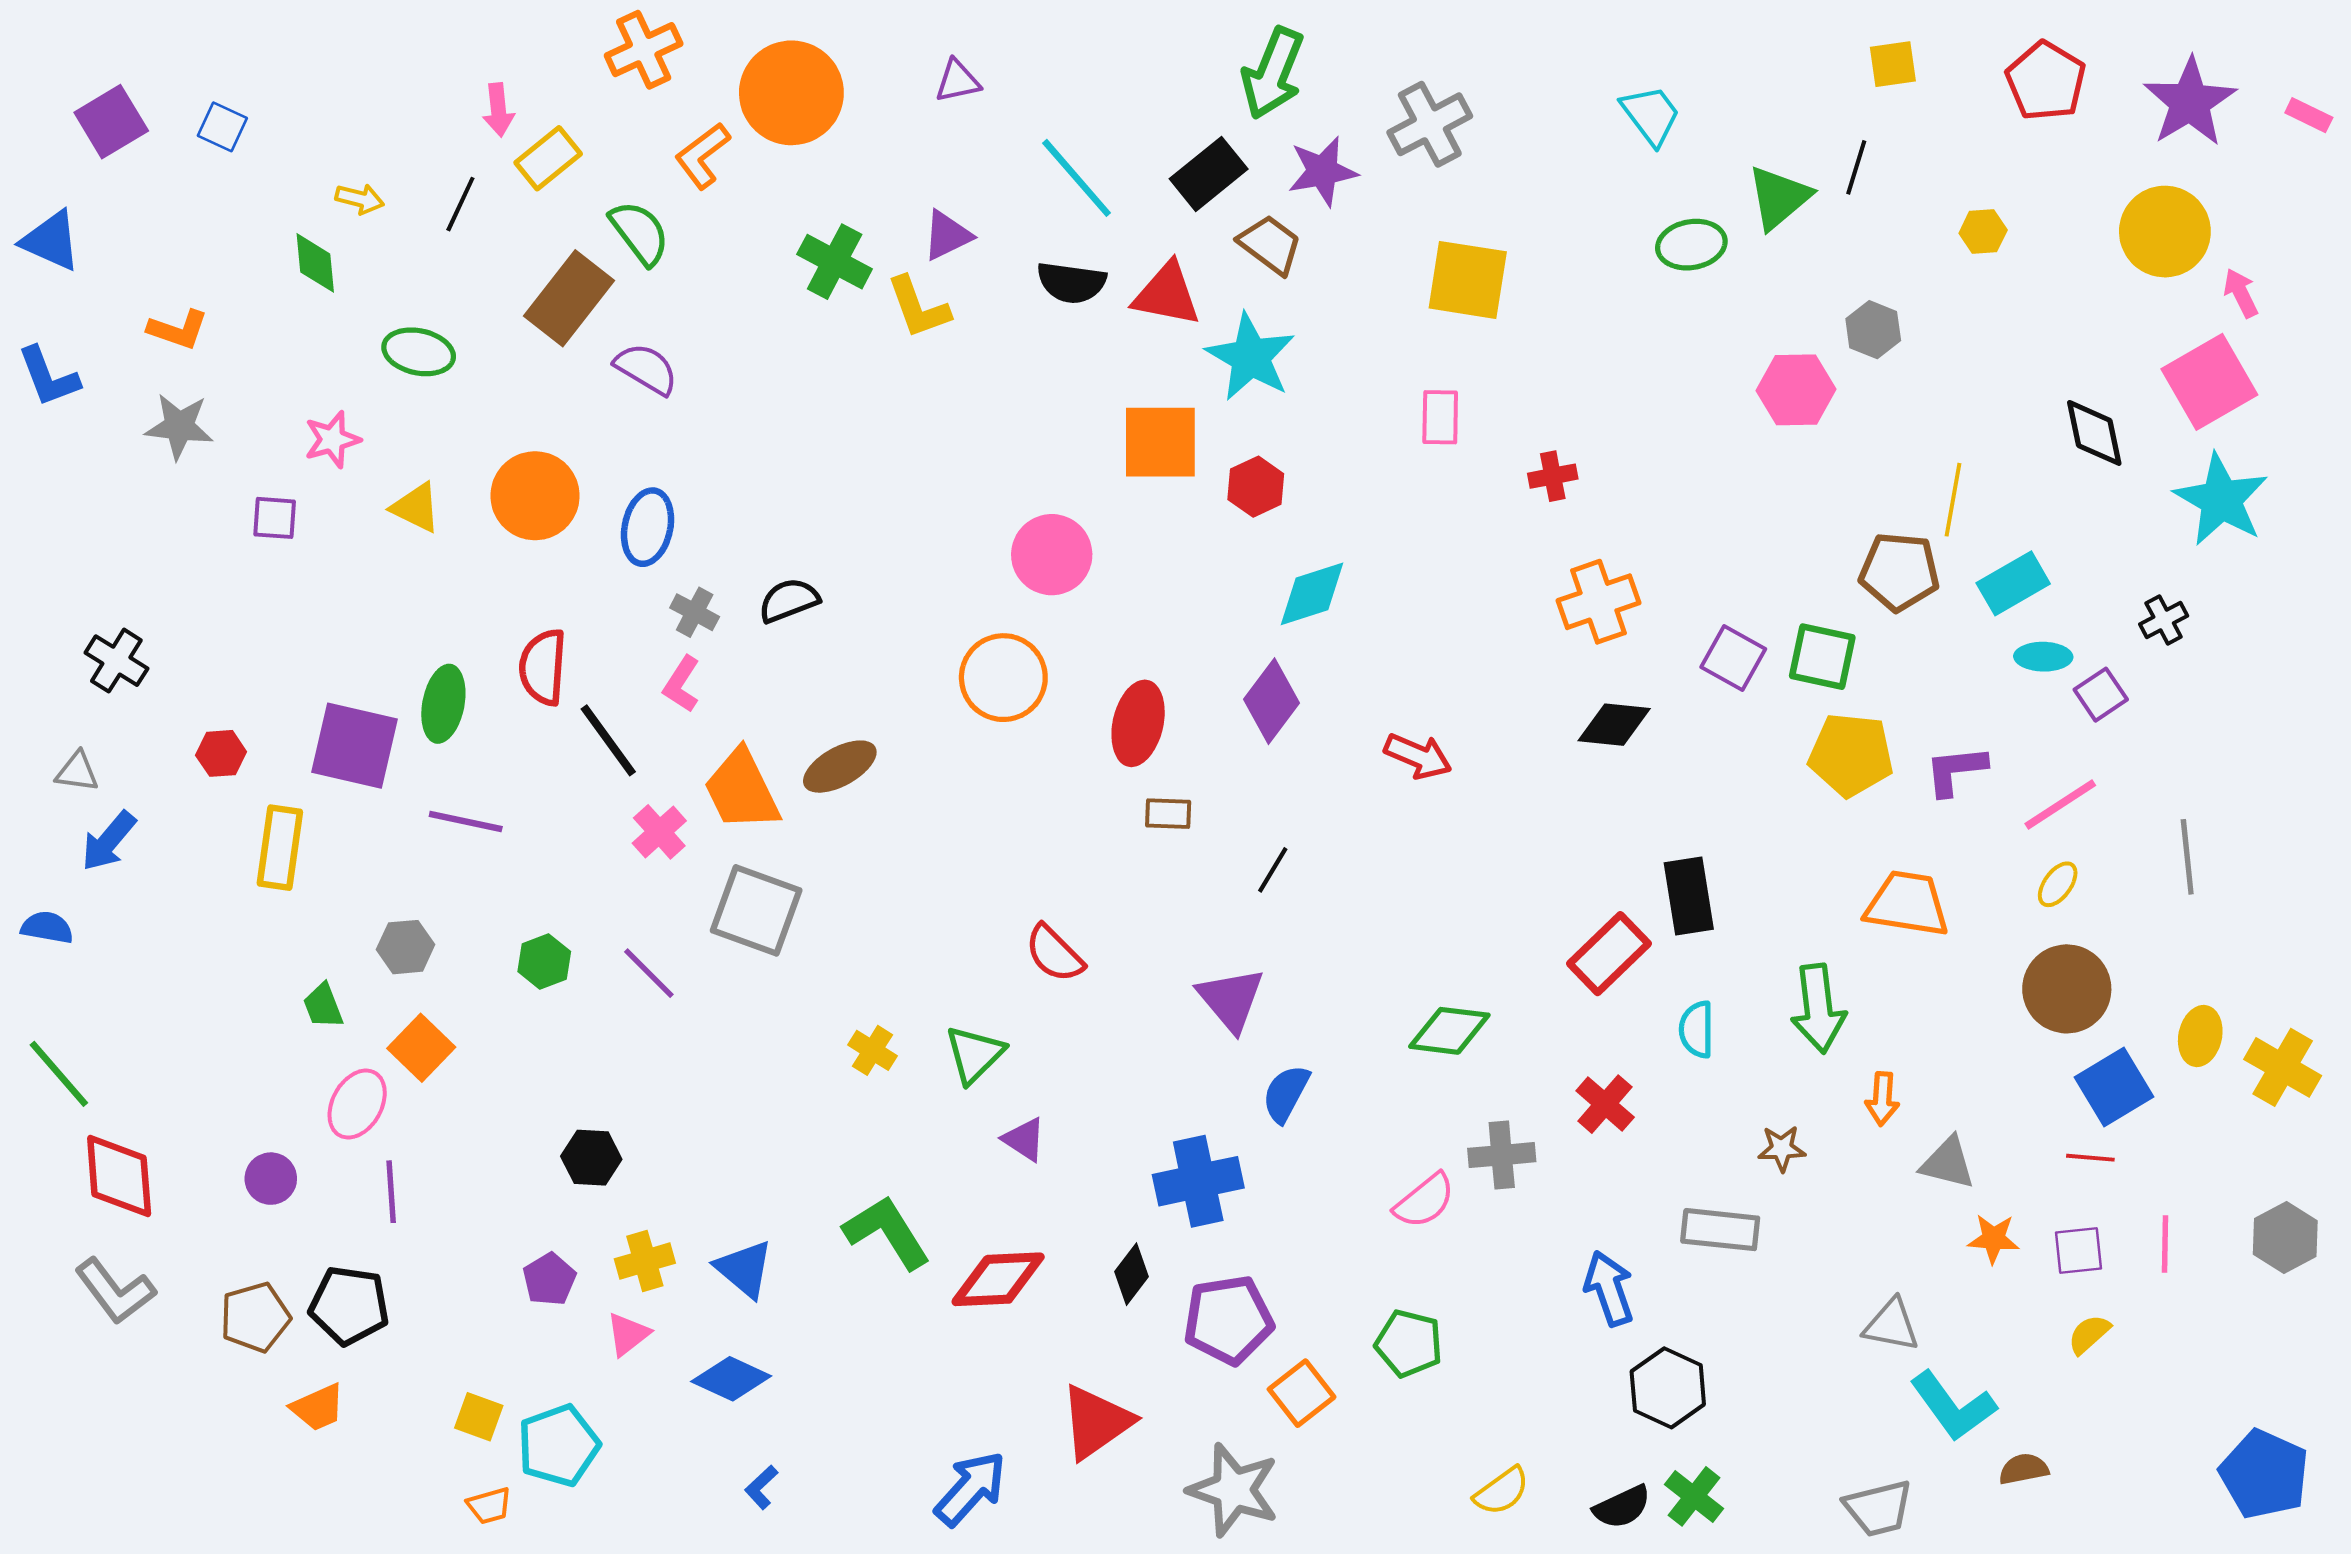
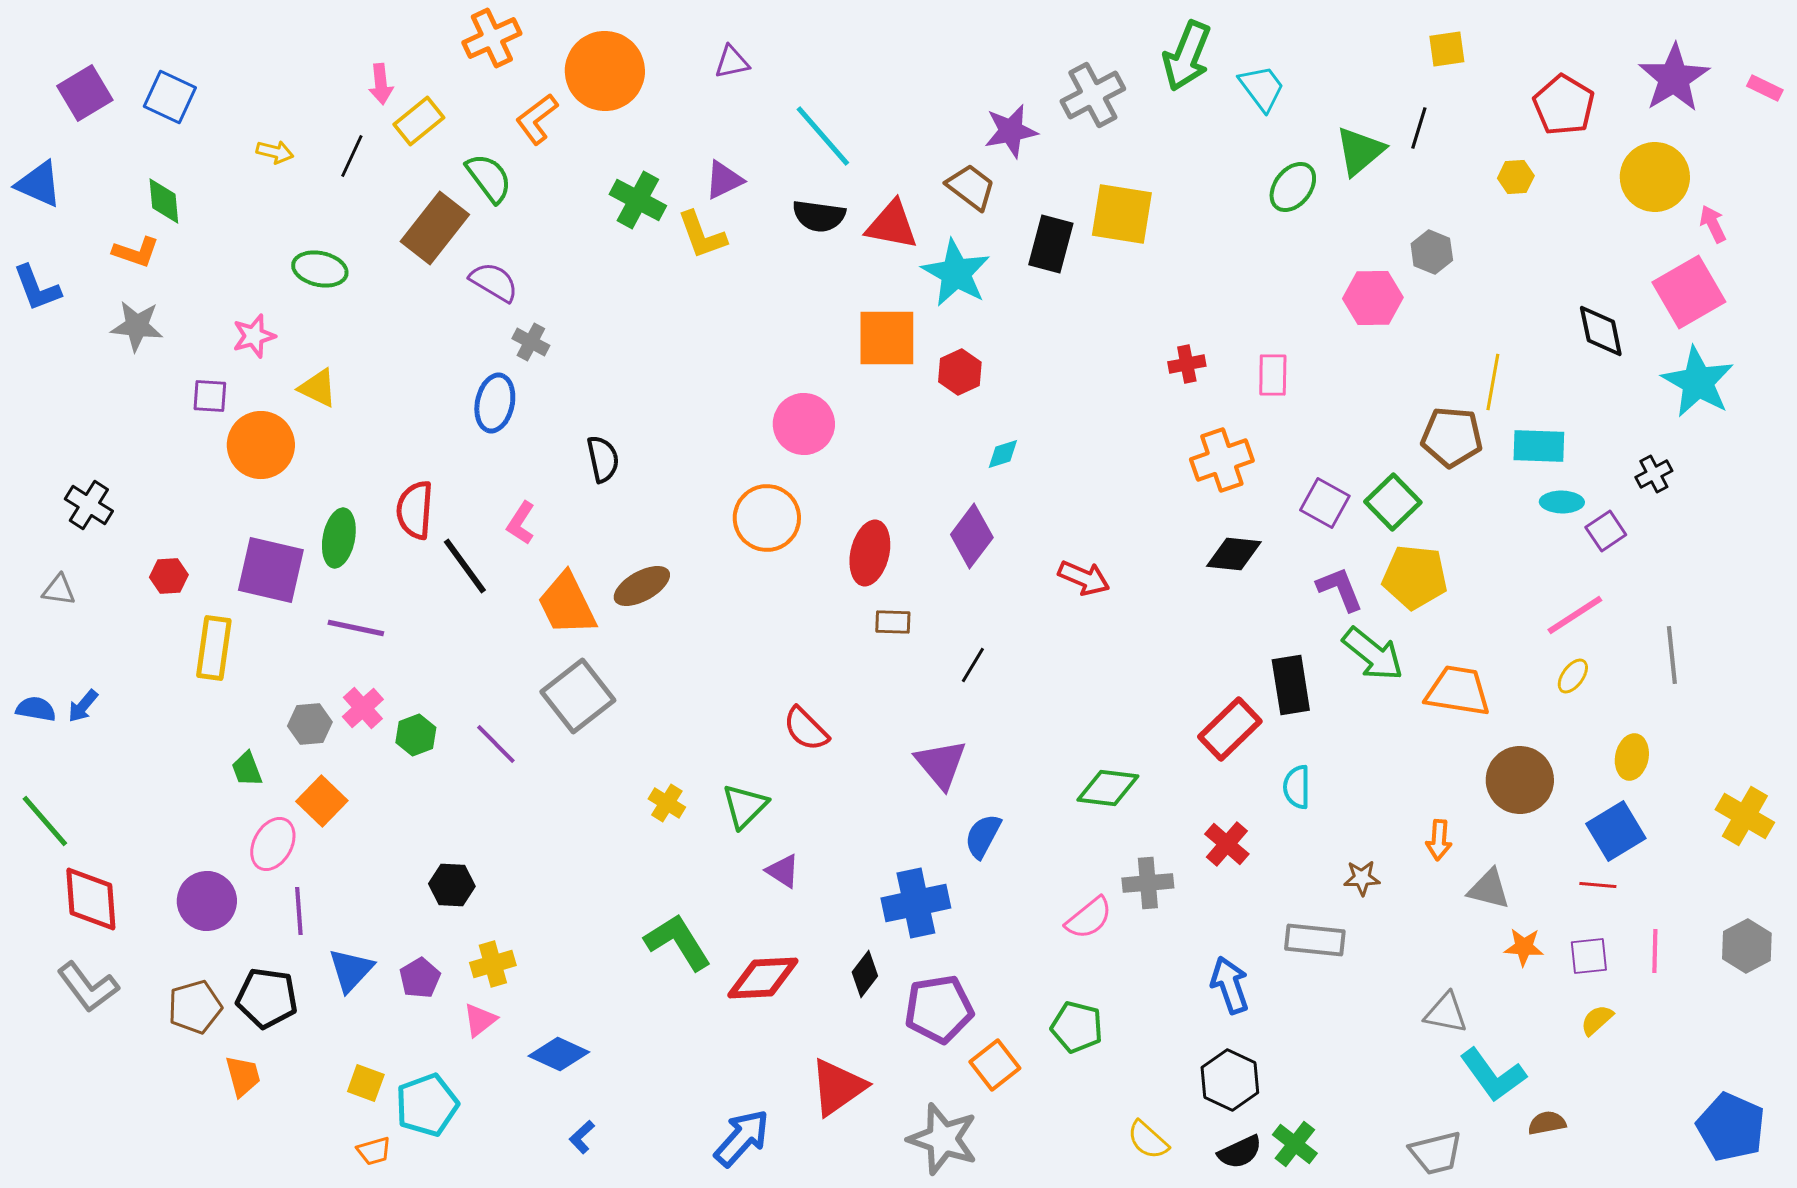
green arrow: (1273, 73) -> (1187, 56), moved
red pentagon: (2046, 81) -> (1564, 105), moved
blue square: (222, 127) -> (170, 97), size x1.4
black rectangle: (1209, 174) -> (1051, 244), moved, turned -36
green ellipse: (1691, 245) -> (1293, 187), turned -42
green diamond: (315, 263) -> (164, 201), moved
pink rectangle: (1440, 417) -> (1273, 375), moved
orange circle: (535, 496) -> (261, 445), moved
cyan rectangle: (2013, 583) -> (1539, 446), turned 32
cyan diamond: (1312, 594) -> (1003, 454), size x0.6
black semicircle: (789, 600) -> (603, 459), turned 99
gray cross: (695, 612) -> (531, 342), moved
green square: (1822, 657) -> (1393, 502), turned 34
purple L-shape: (1956, 770) -> (1340, 589), moved, turned 74
pink cross: (659, 832) -> (363, 708), moved
blue arrow: (109, 841) -> (83, 706), moved, size x0.7
gray square: (756, 910) -> (578, 696), turned 32
brown circle: (2067, 989) -> (1520, 780), moved
green arrow: (1818, 1009) -> (1373, 654), moved, turned -44
yellow ellipse: (2200, 1036) -> (1632, 757), moved
purple circle: (271, 1179) -> (207, 901), size x1.5
blue triangle: (744, 1269) -> (351, 970), moved, turned 33
black hexagon: (1668, 1388) -> (1230, 1080), moved
orange trapezoid: (318, 1408) -> (243, 1076), turned -81
yellow semicircle: (1502, 1491) -> (1148, 1140), turned 78

